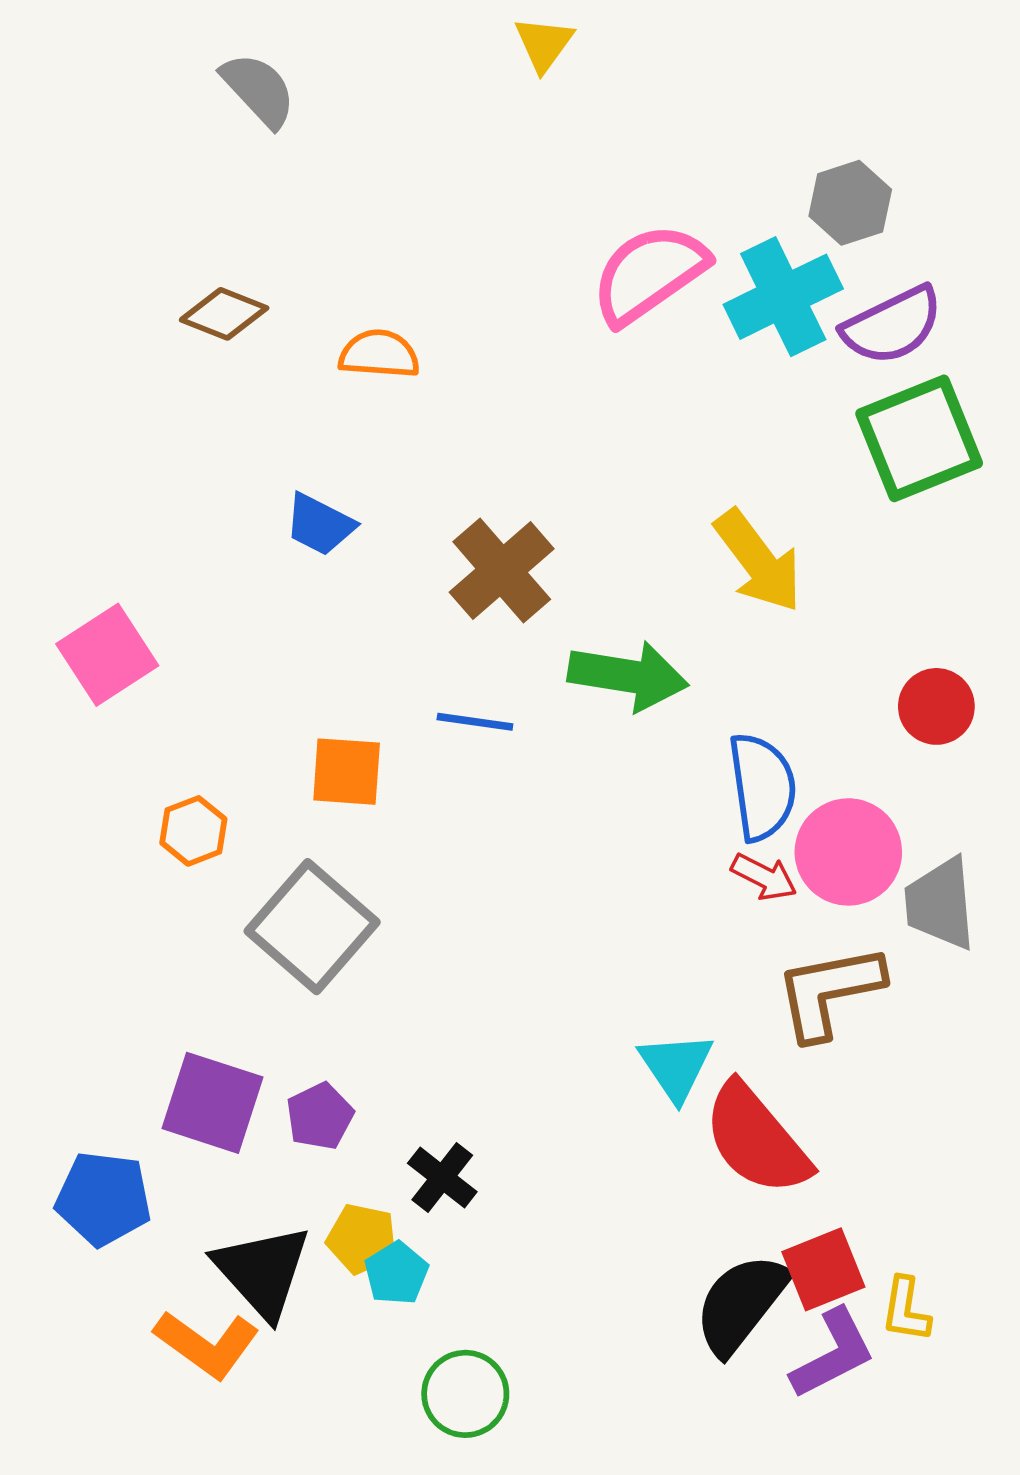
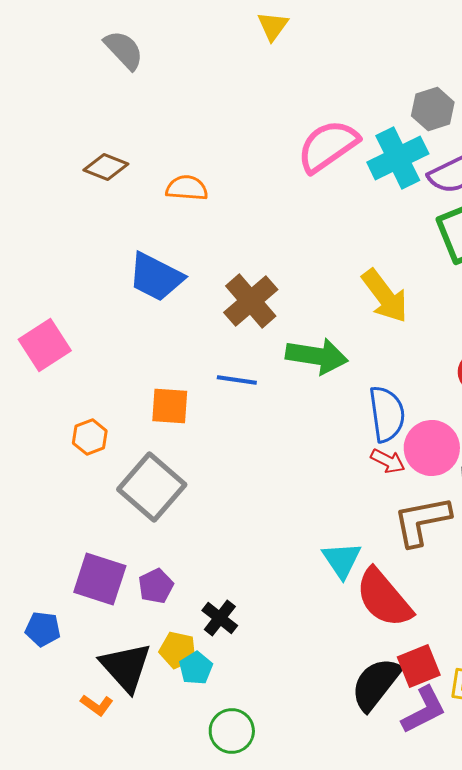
blue trapezoid: (320, 525) -> (156, 277), size x1.5
blue pentagon: (103, 1199) -> (43, 629), size x0.7
orange L-shape: (207, 1344) -> (97, 705), size x0.6

